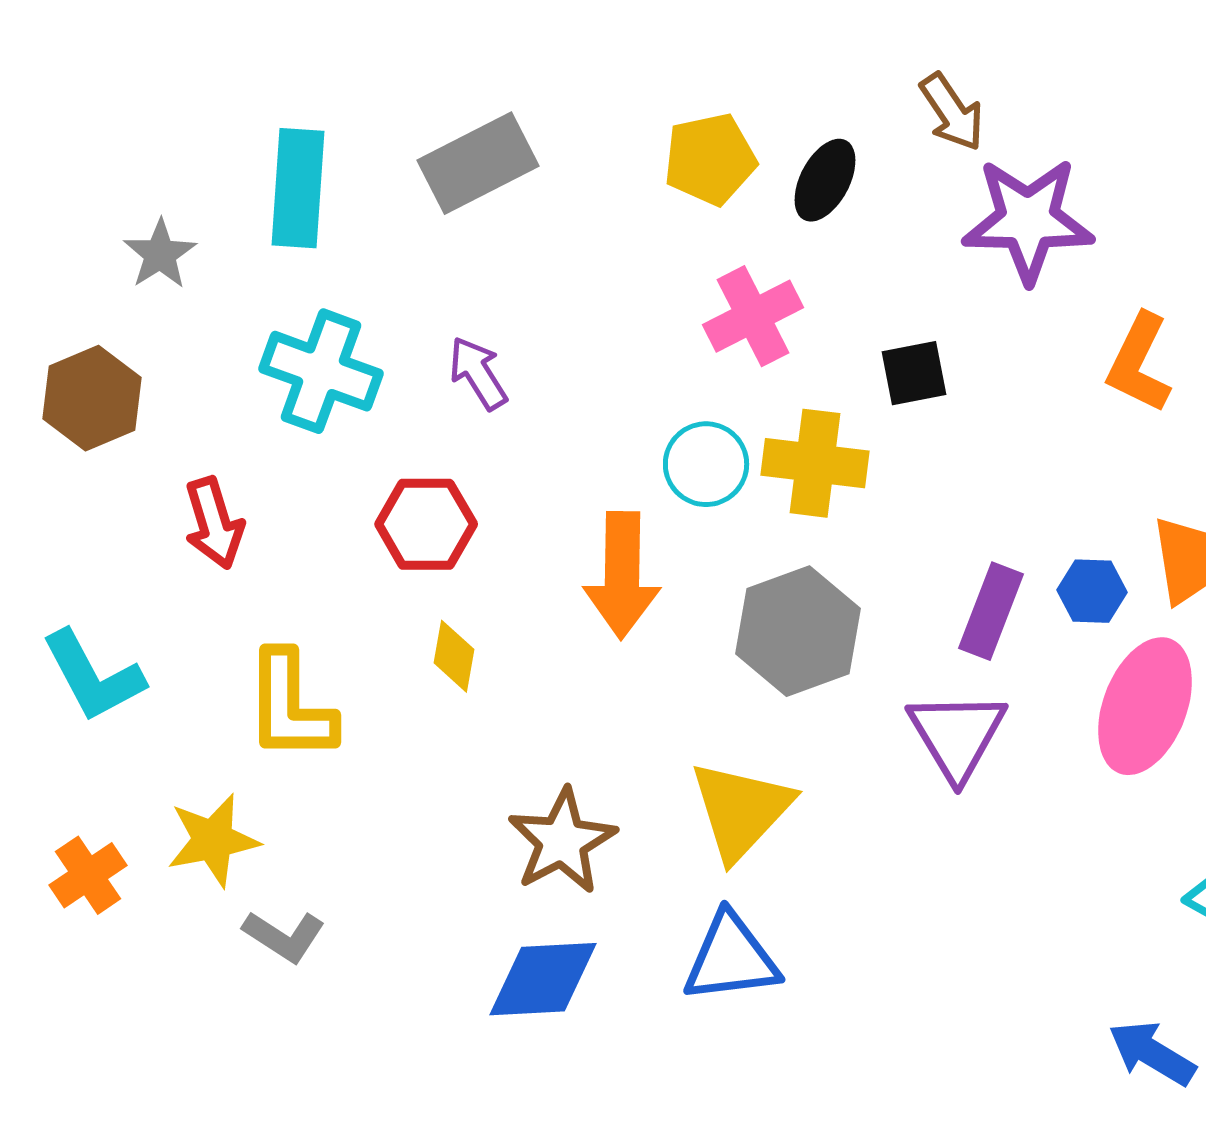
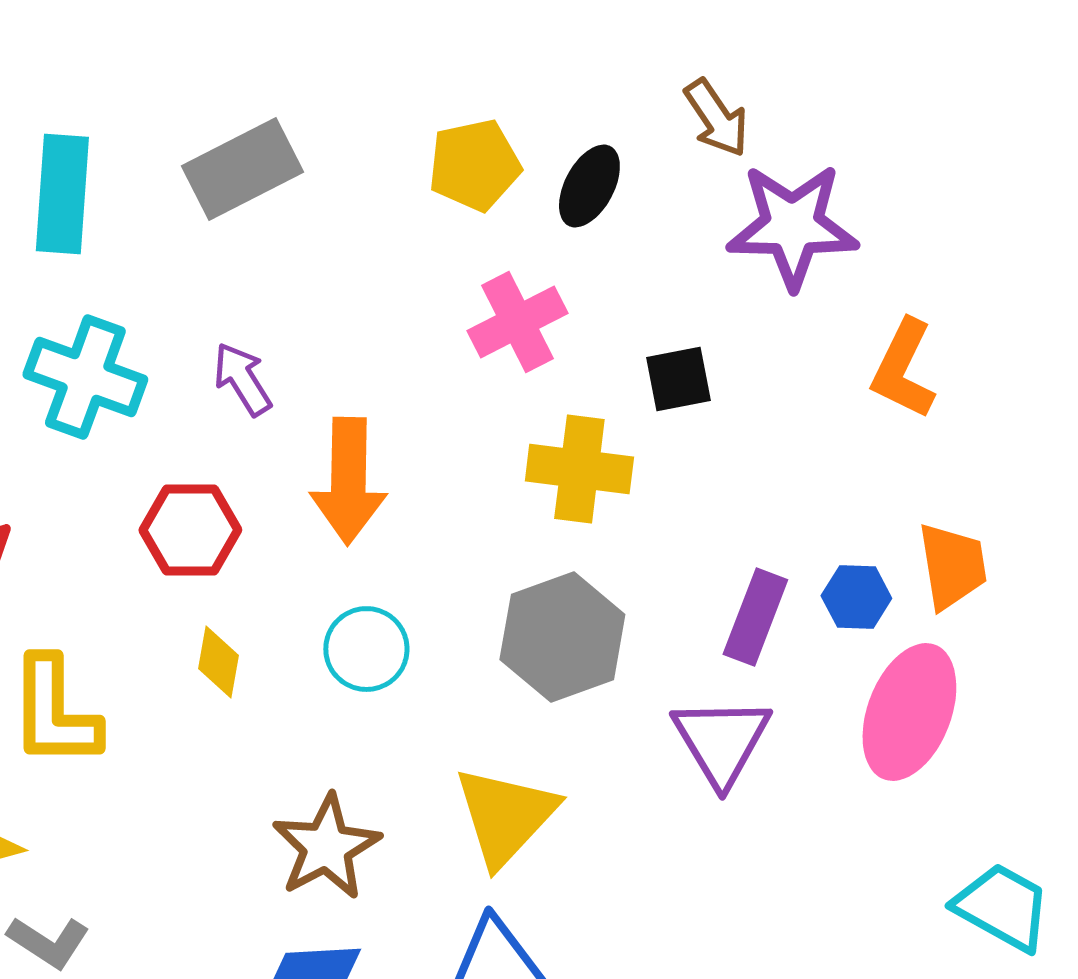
cyan circle: (706, 464) -> (366, 649), moved
orange arrow: (622, 575) -> (348, 481), moved

